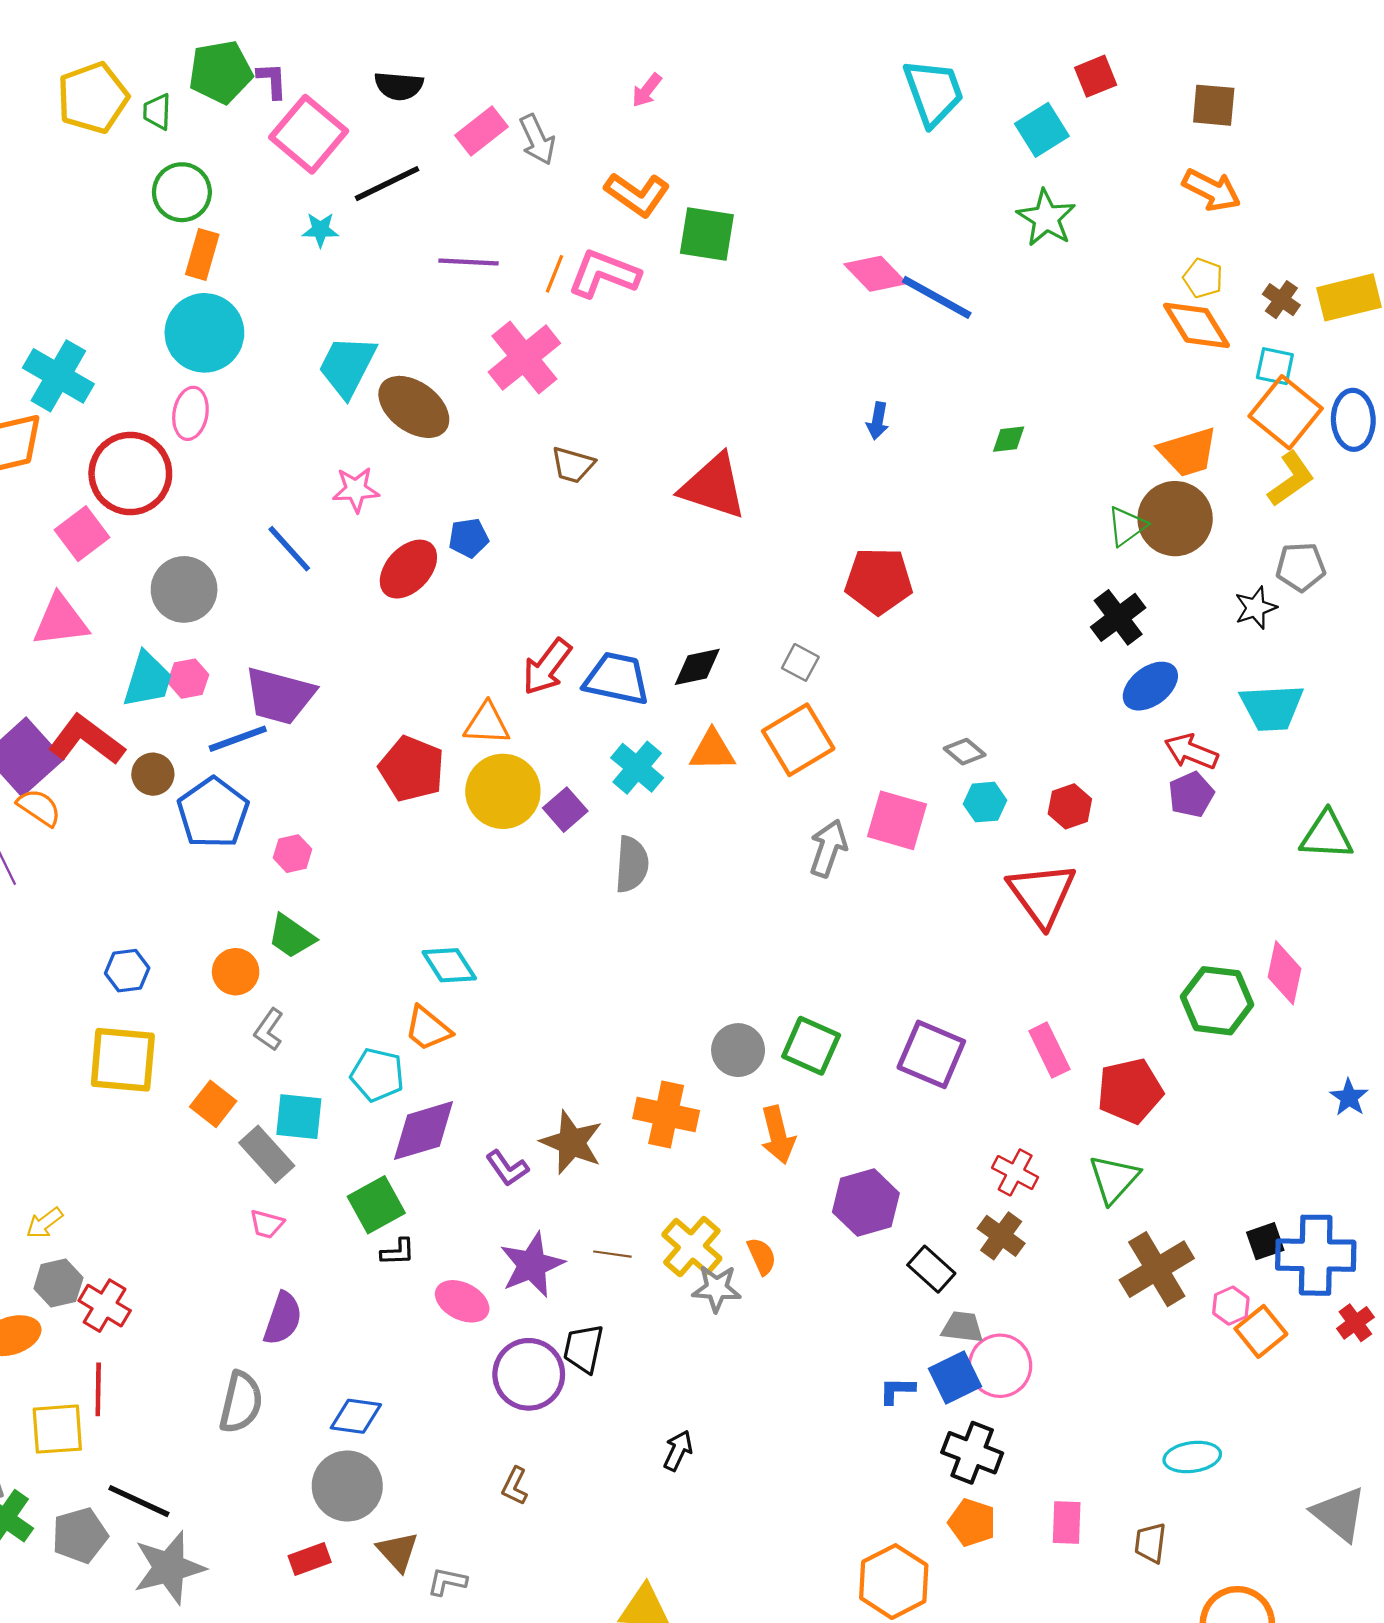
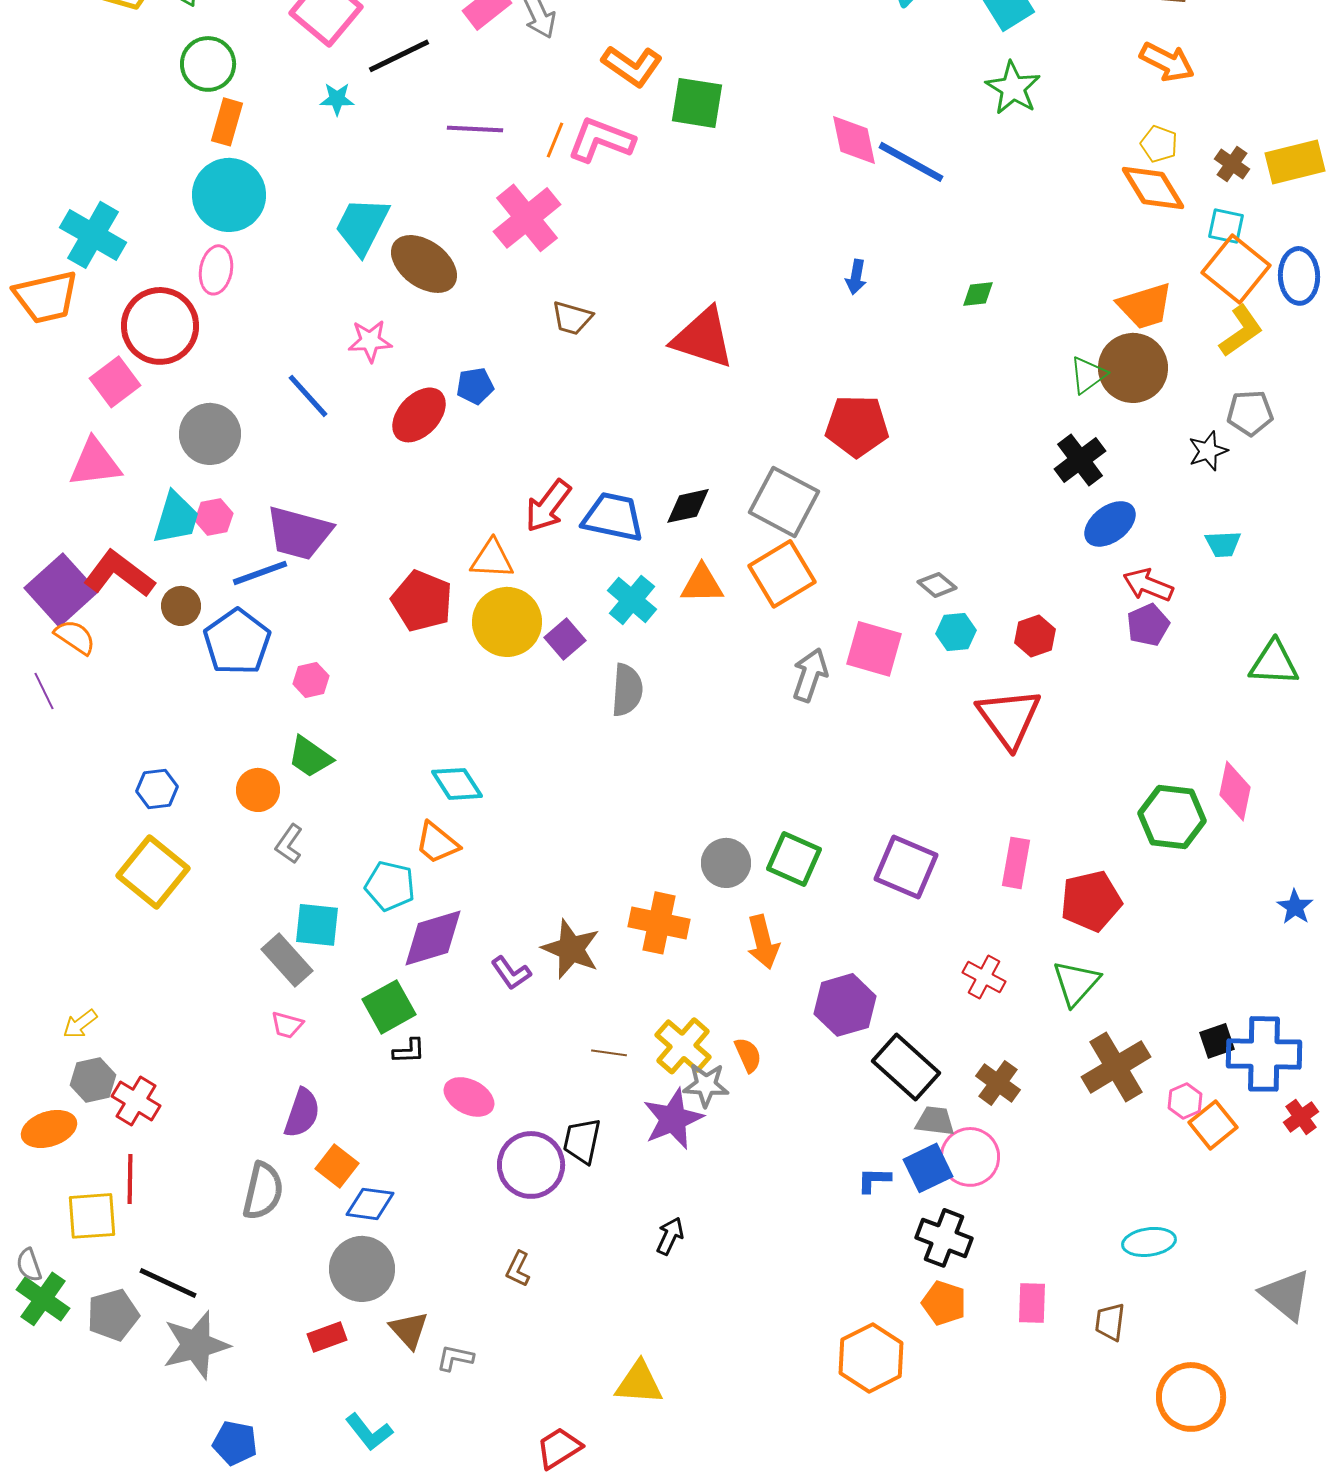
pink diamond: (875, 274) -> (854, 140), turned 32
gray square: (800, 662) -> (784, 502), size x2.0
cyan trapezoid: (1272, 708) -> (1223, 544), size x0.6
pink rectangle: (1049, 1050) -> (1016, 863), turned 36
yellow square: (123, 1060) -> (153, 872), turned 34
orange square: (213, 1104) -> (337, 1166), moved
brown cross: (1001, 1236) -> (998, 1083), moved
purple star: (532, 1265) -> (673, 1119), moved
black rectangle: (931, 1269) -> (906, 1067), size x1.5

